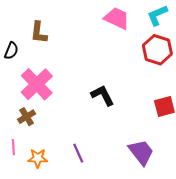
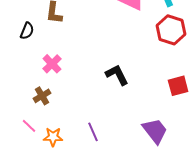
pink cross: (37, 84) -> (52, 64), size x0.6
pink line: (13, 147) -> (29, 126), turned -42

